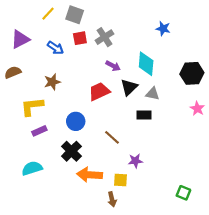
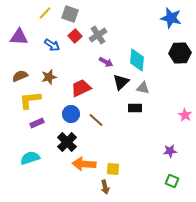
blue star: (163, 29) -> (171, 18), moved, size x1.5
red square: (80, 38) -> (75, 36), turned -32
purple triangle: (20, 39) -> (19, 37), turned 30
brown semicircle: (13, 72) -> (20, 76), moved
black hexagon: (192, 73) -> (180, 53), moved
red trapezoid: (99, 92) -> (81, 88), moved
pink star: (197, 109) -> (185, 115), moved
brown line: (112, 137) -> (96, 120), moved
purple star: (135, 161) -> (170, 151), moved

